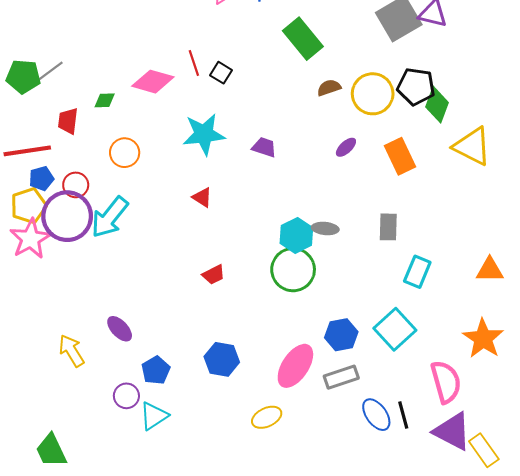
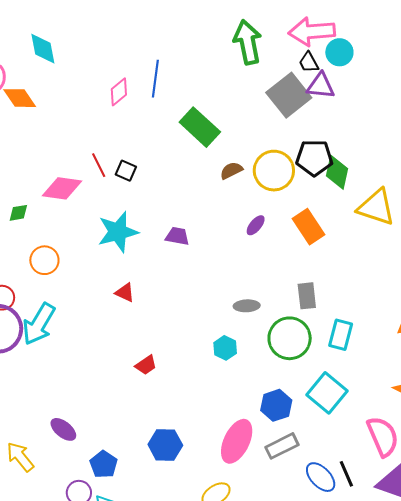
cyan hexagon: (296, 235) -> (225, 348), moved, size x0.7
green circle: (293, 270) -> (290, 338), moved

